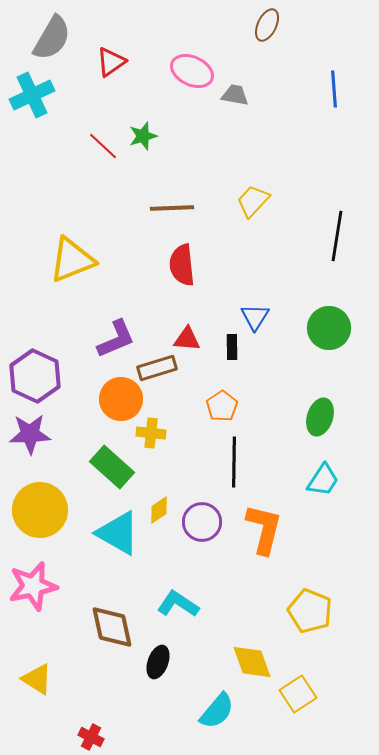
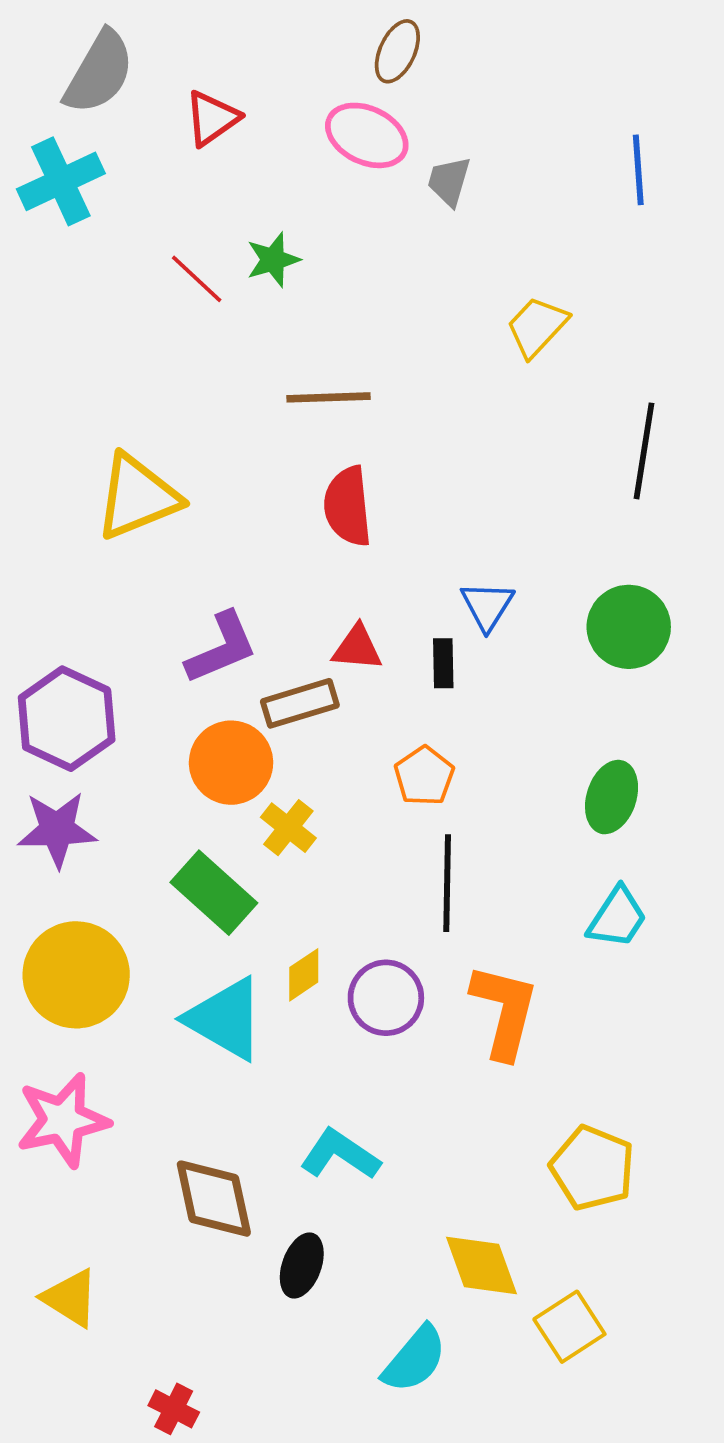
brown ellipse: (267, 25) -> (397, 51), moved
gray trapezoid: (235, 95) -> (449, 181), turned -84
yellow trapezoid: (253, 201) -> (537, 327), moved
yellow cross: (151, 433) -> (288, 828), turned 32

